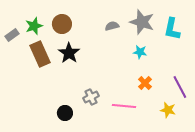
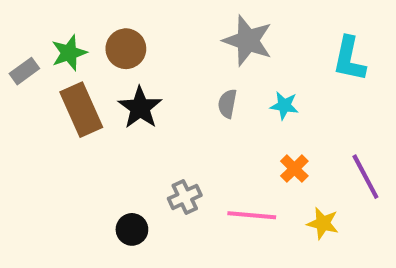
gray star: (142, 22) -> (248, 41), moved
gray semicircle: (112, 26) -> (227, 104), moved, turned -64
yellow star: (168, 110) -> (323, 223), moved

